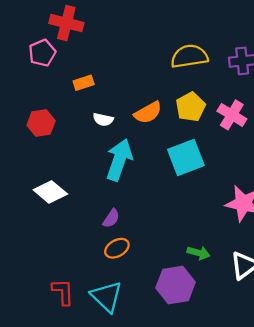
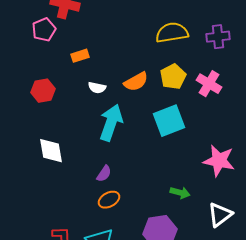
white diamond: (50, 192) -> (51, 151), turned 40
green arrow: (199, 253) -> (180, 193), moved

